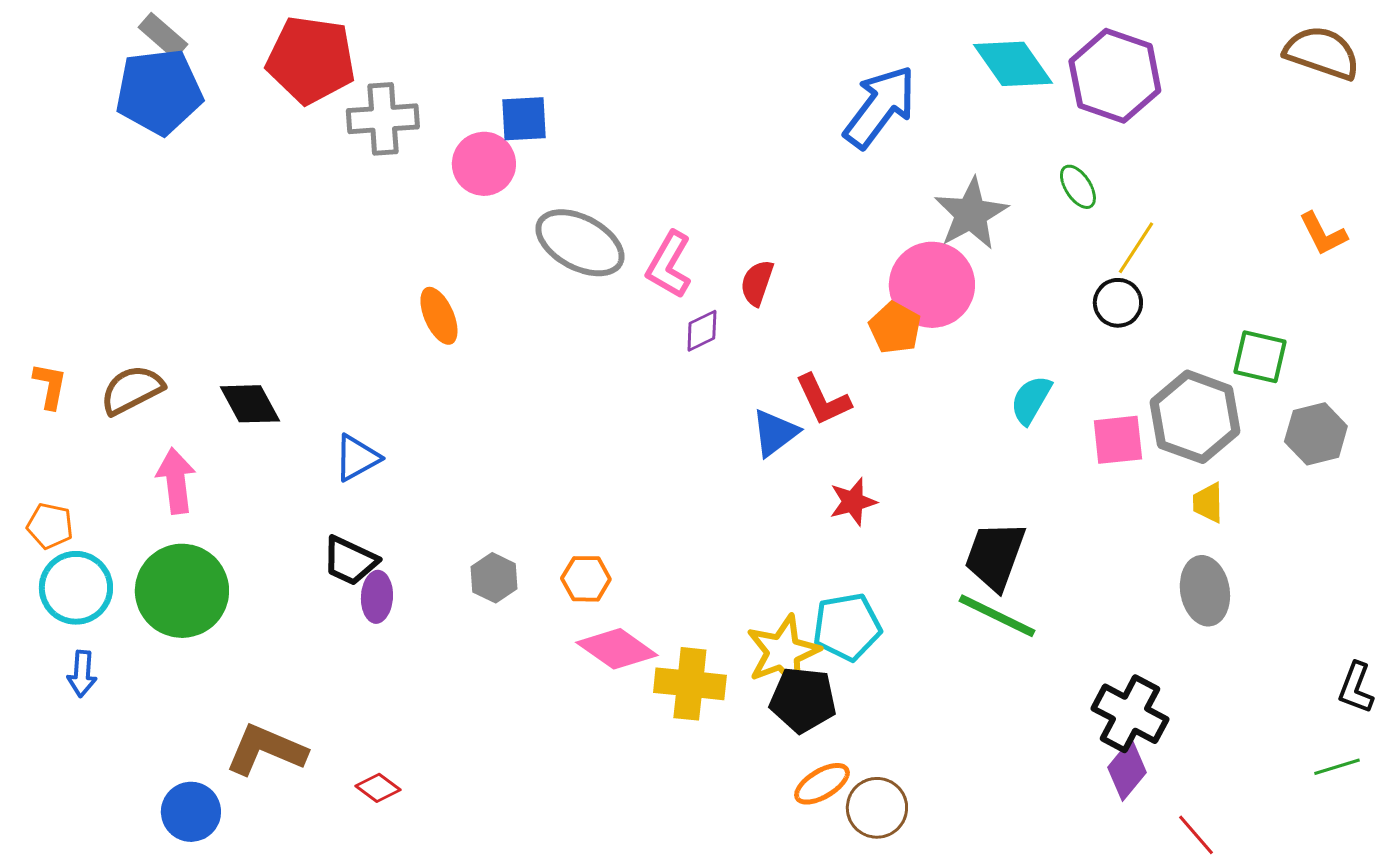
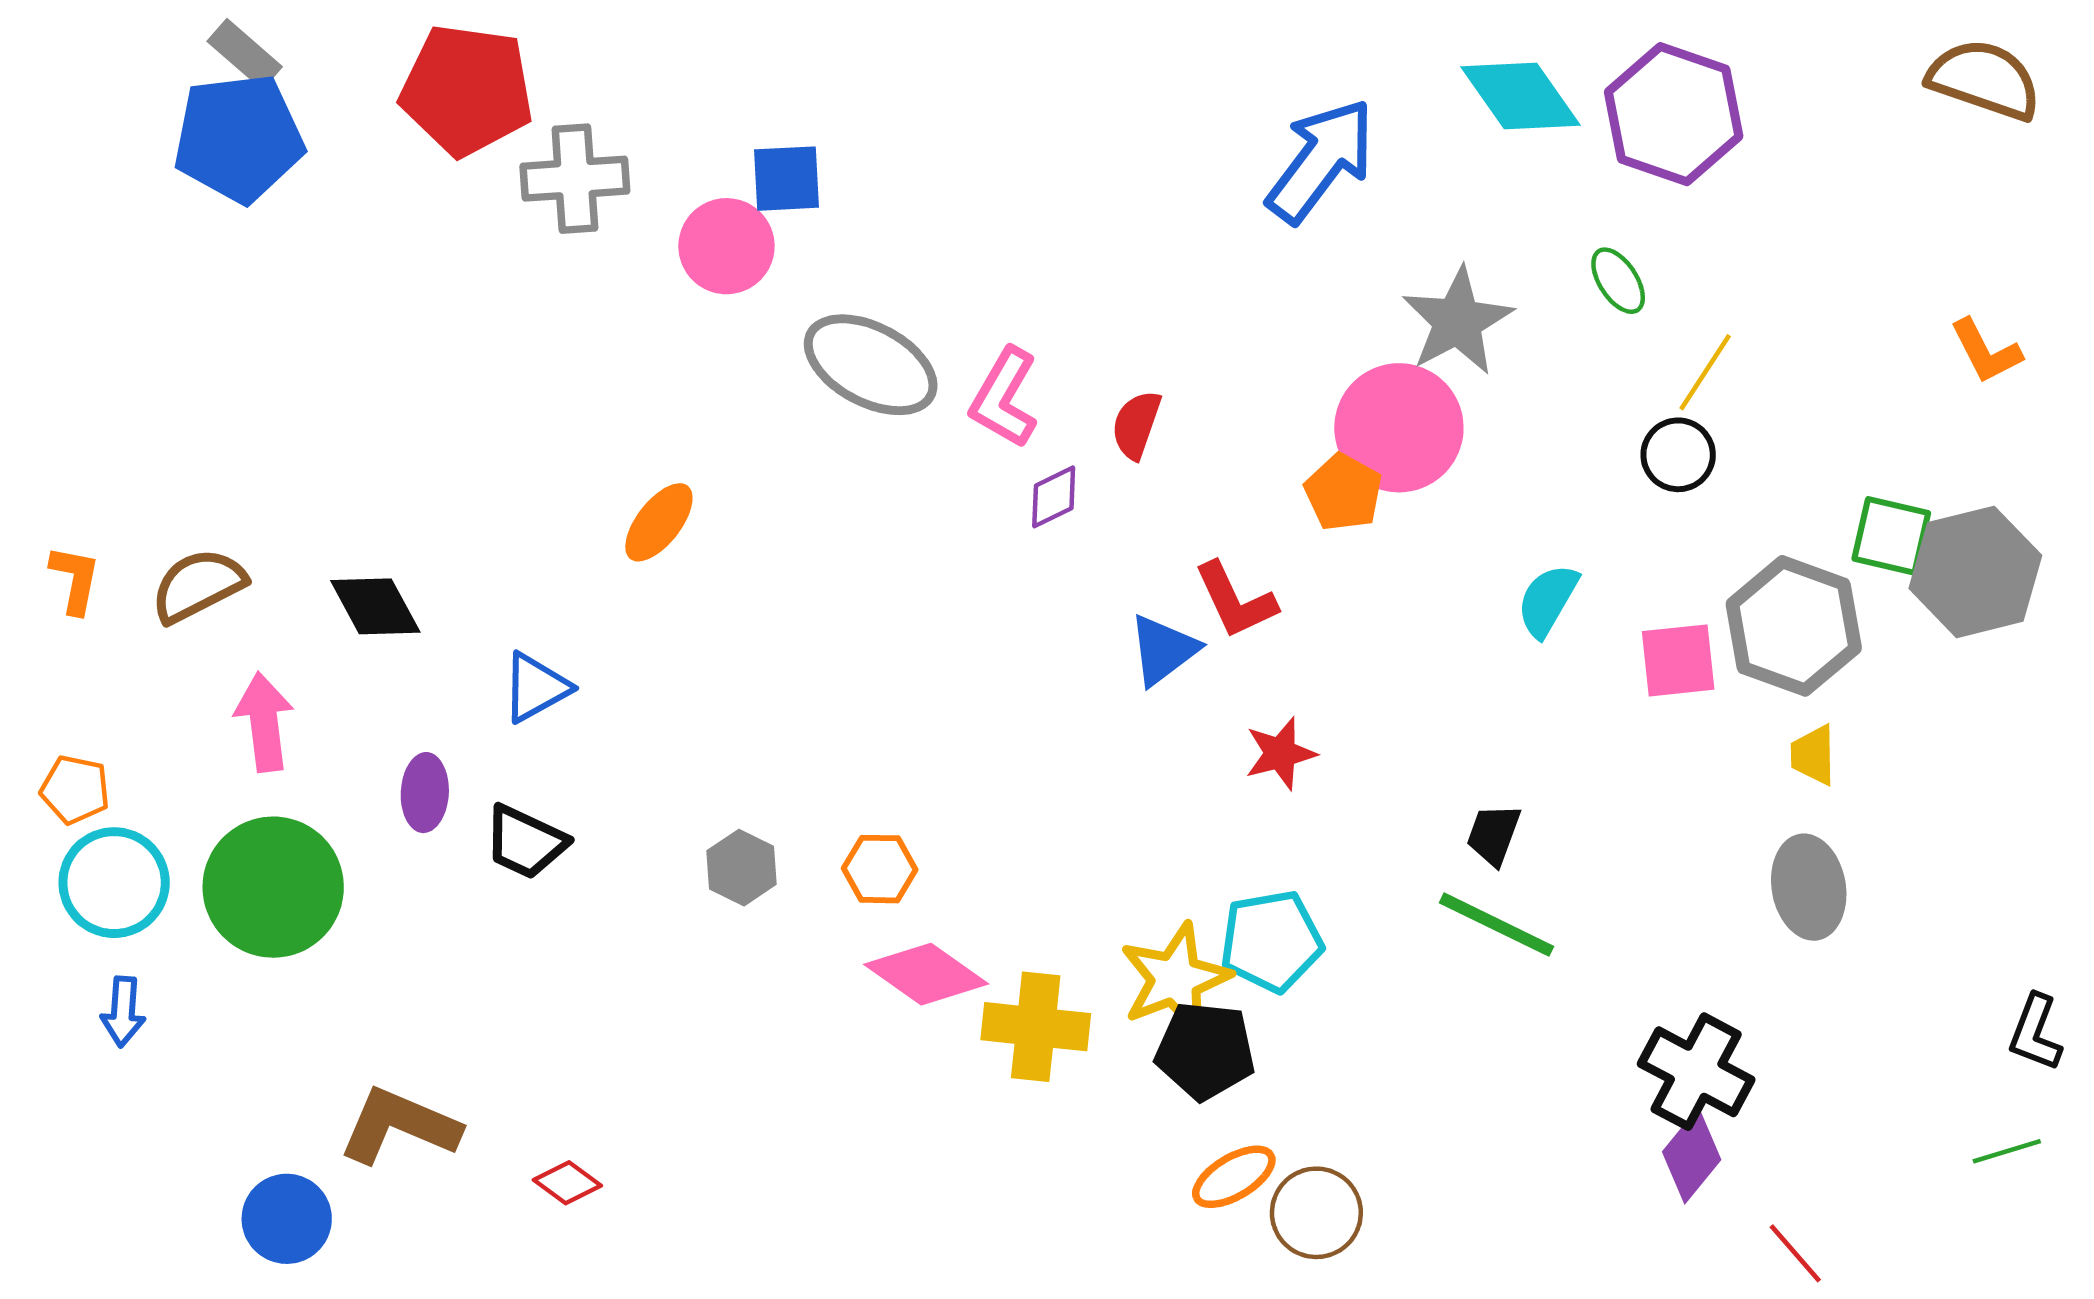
orange ellipse: (439, 316) -> (659, 522), moved, turned 62
gray hexagon: (1316, 434) -> (1975, 572), moved, size x1.4
black trapezoid: (995, 556) -> (1494, 835), size x0.6
purple ellipse: (377, 597) -> (425, 793), moved

